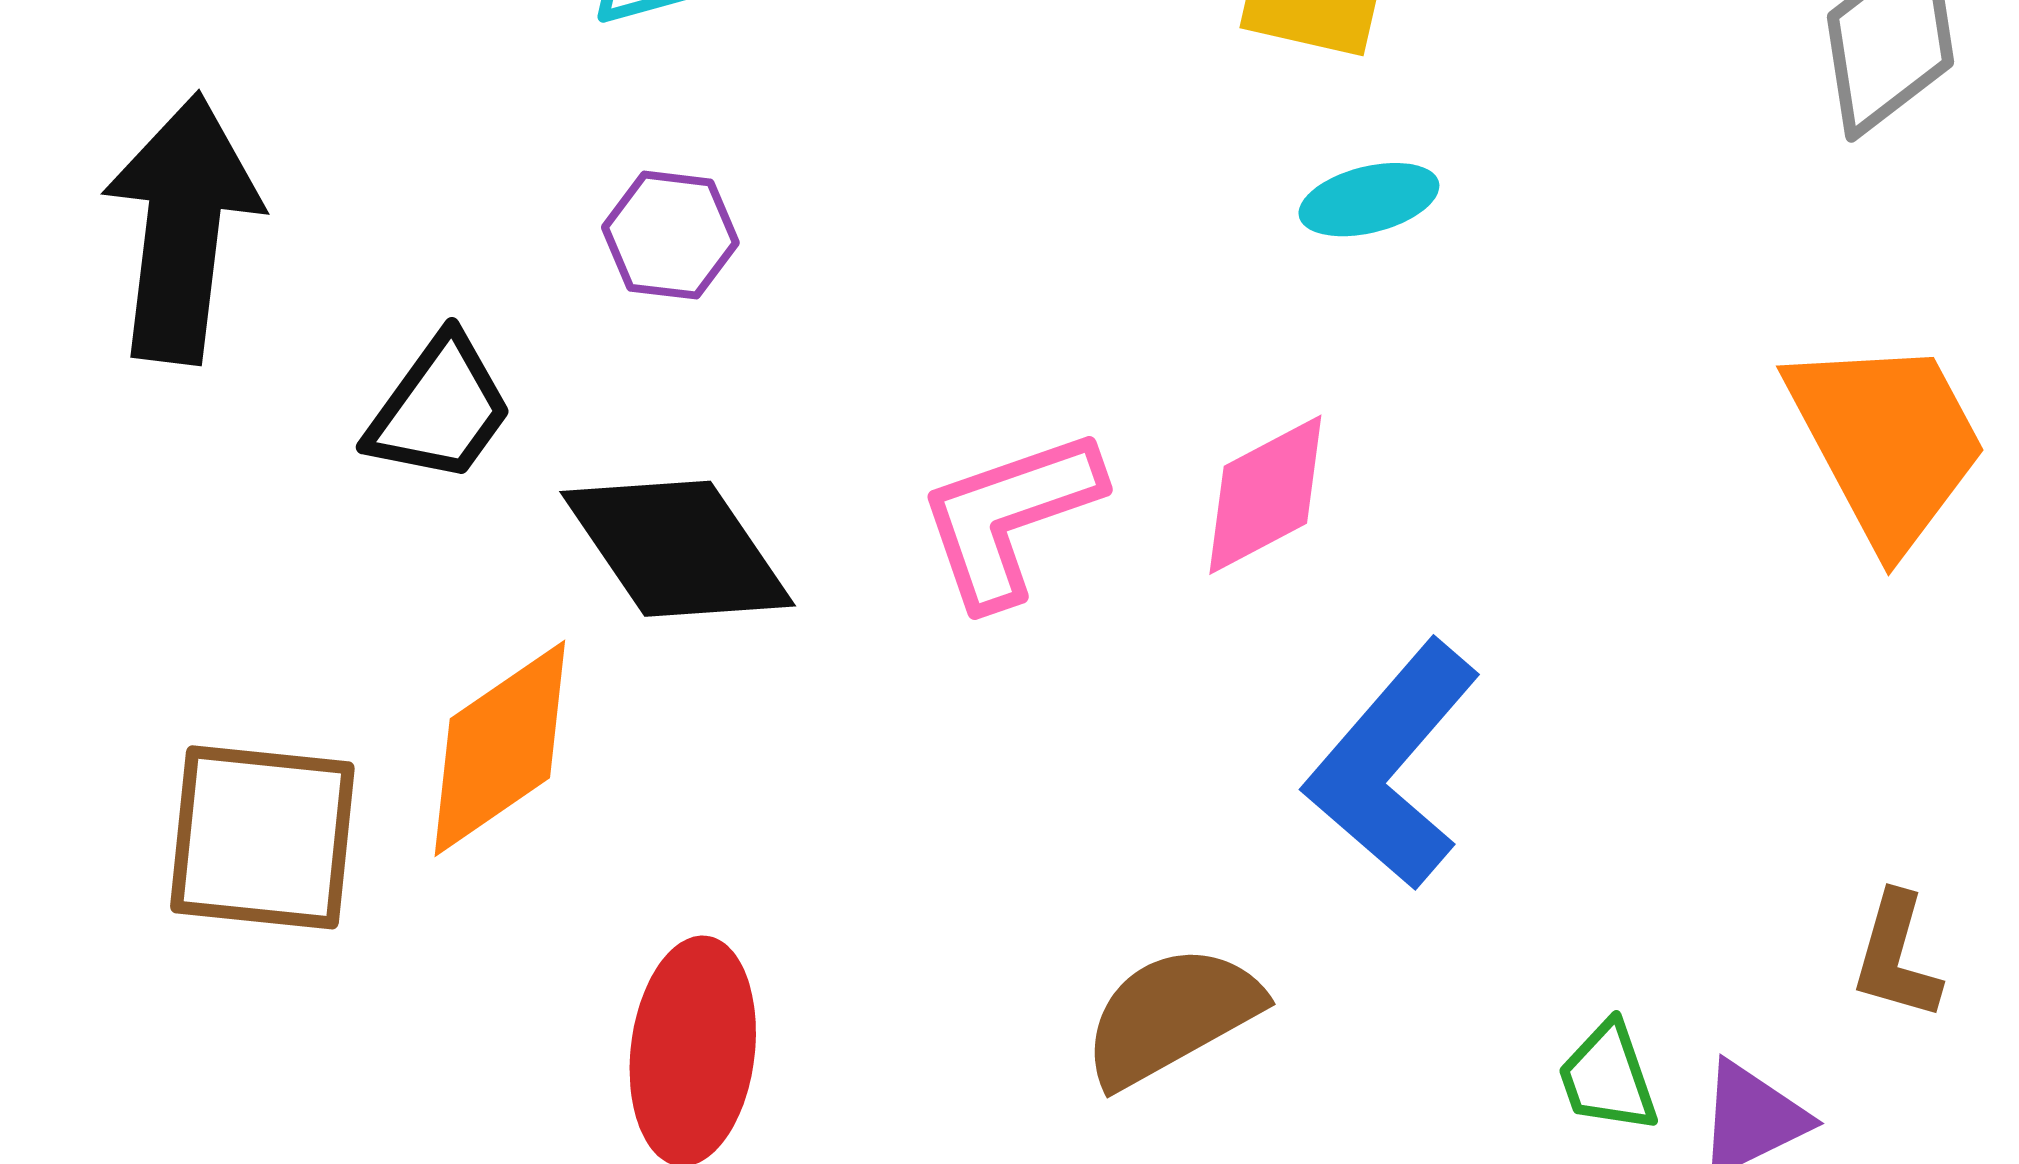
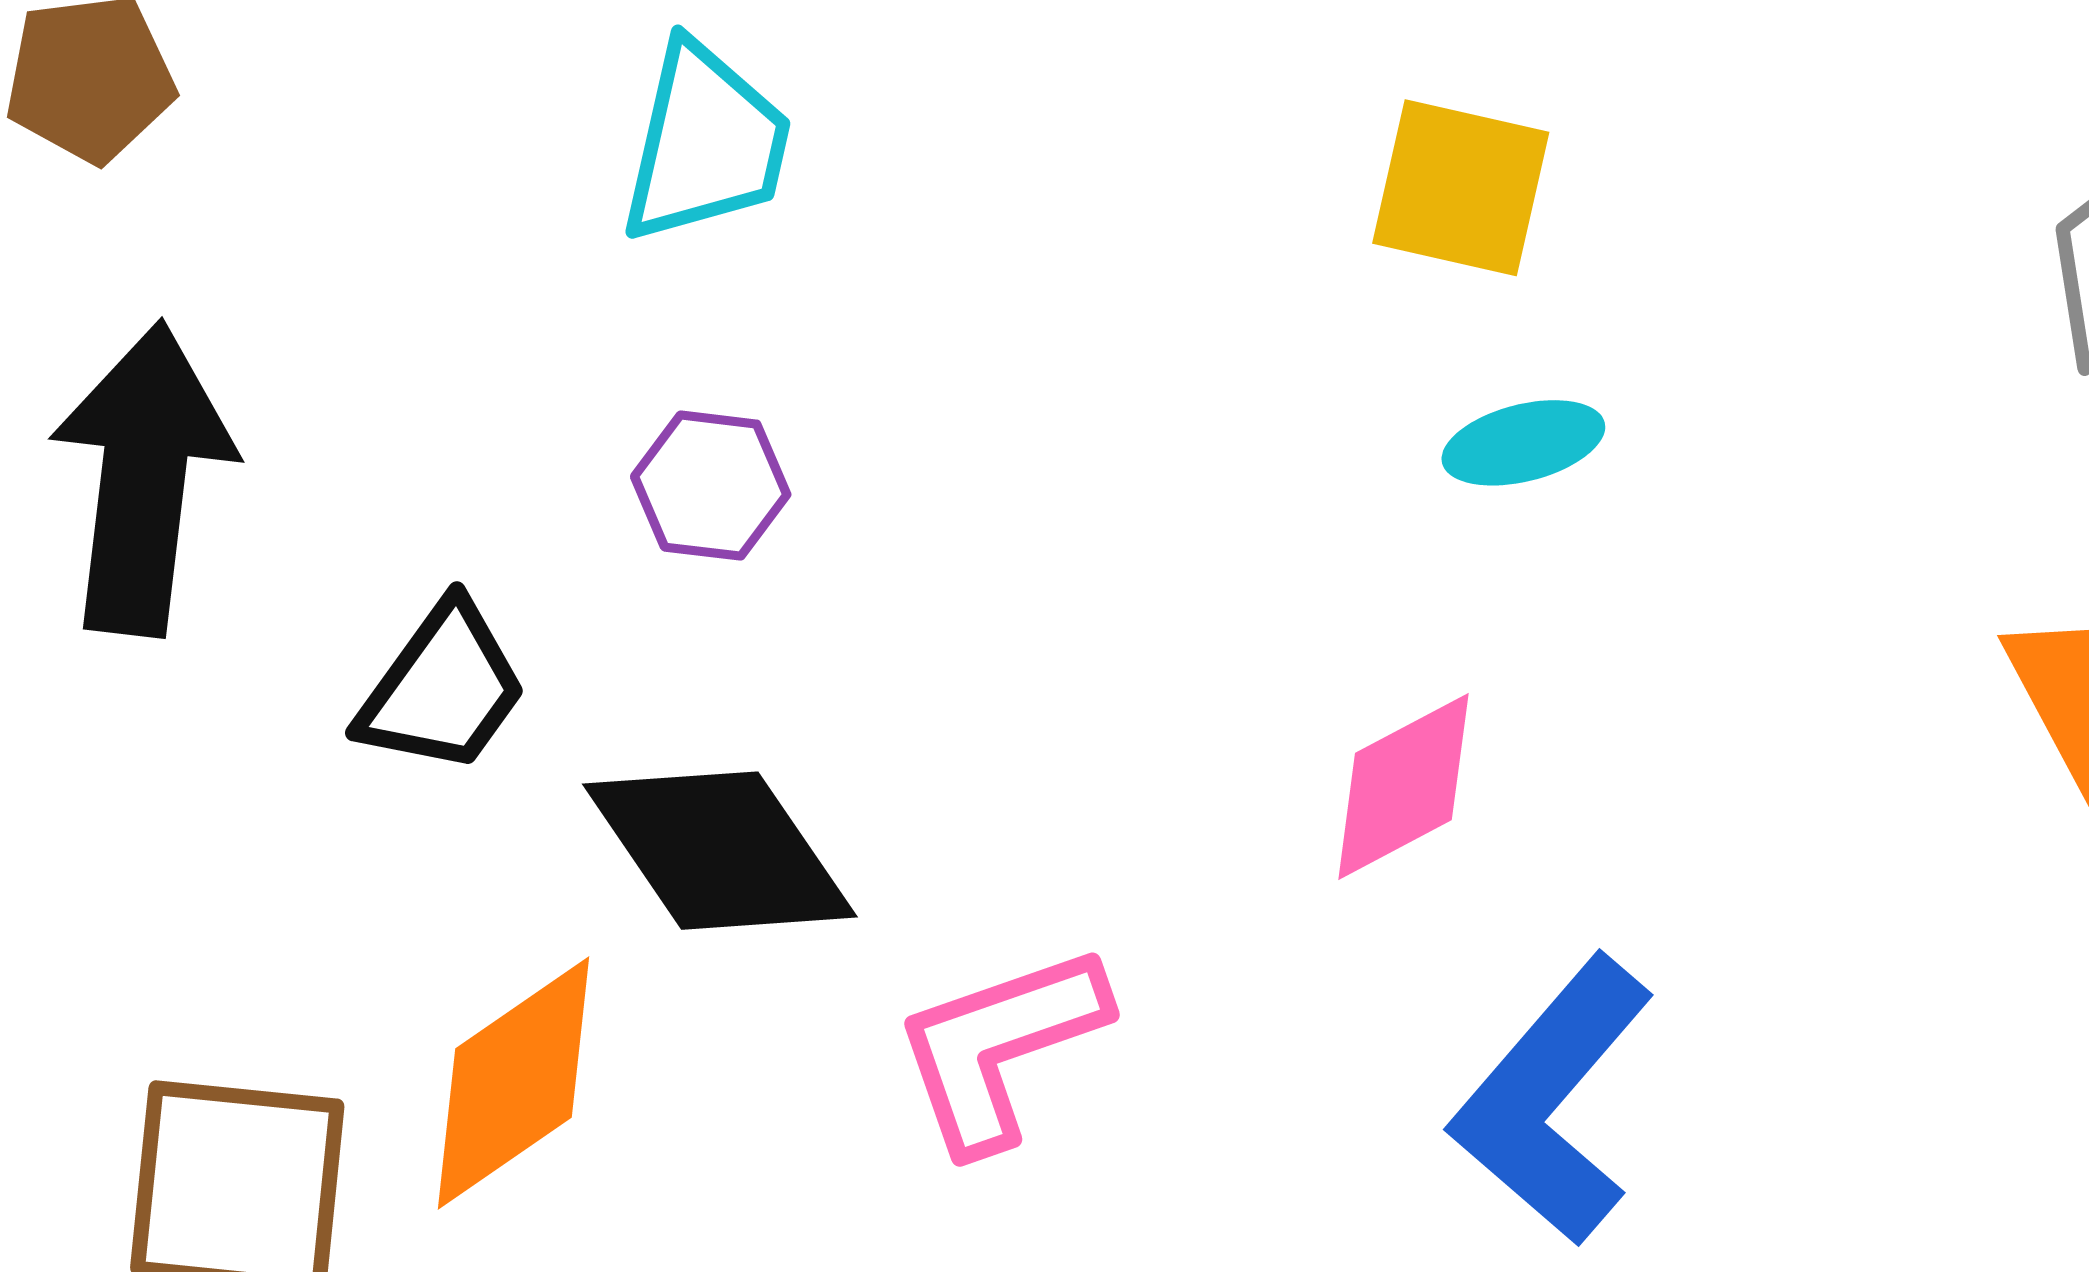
pink L-shape: (1010, 517) -> (1000, 1047), moved

